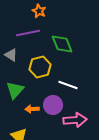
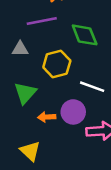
gray triangle: (11, 55) -> (20, 49), turned -32

